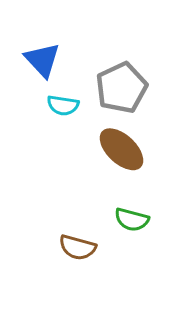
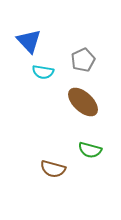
gray pentagon: (121, 88) -> (83, 60), size x0.7

